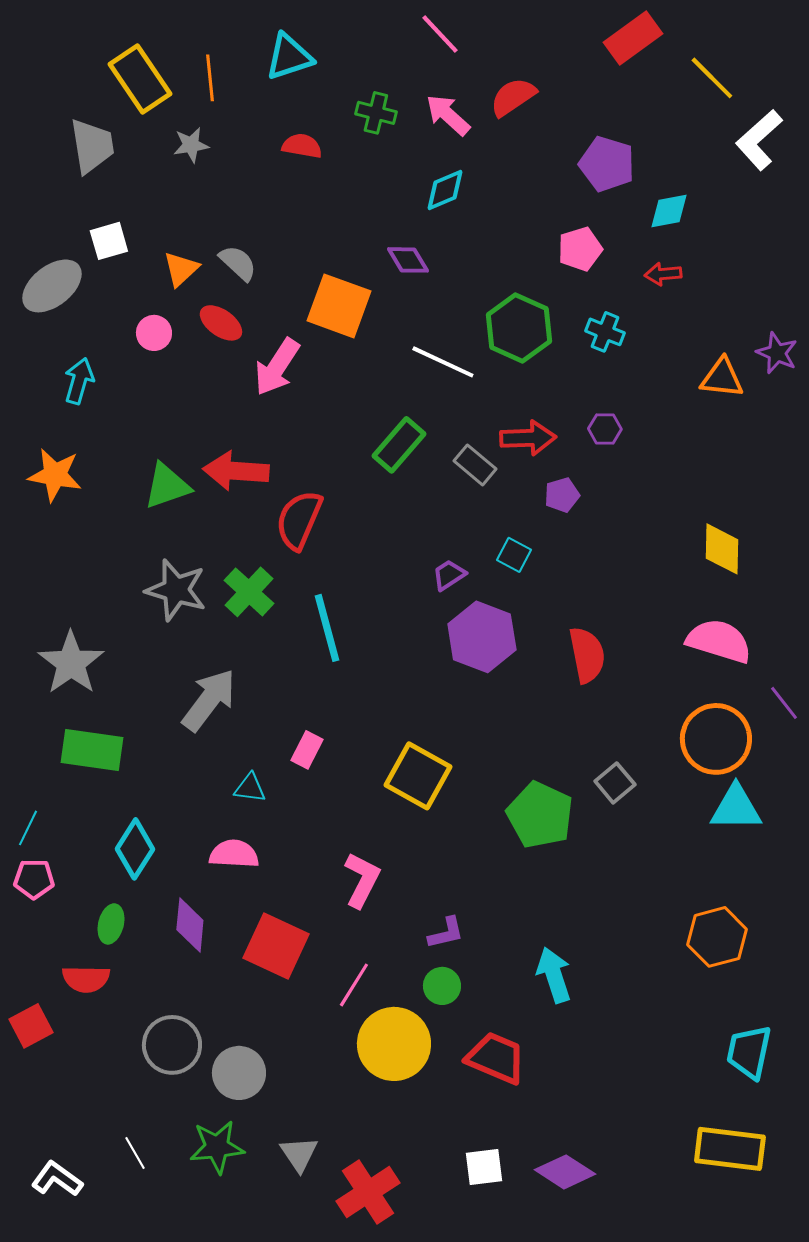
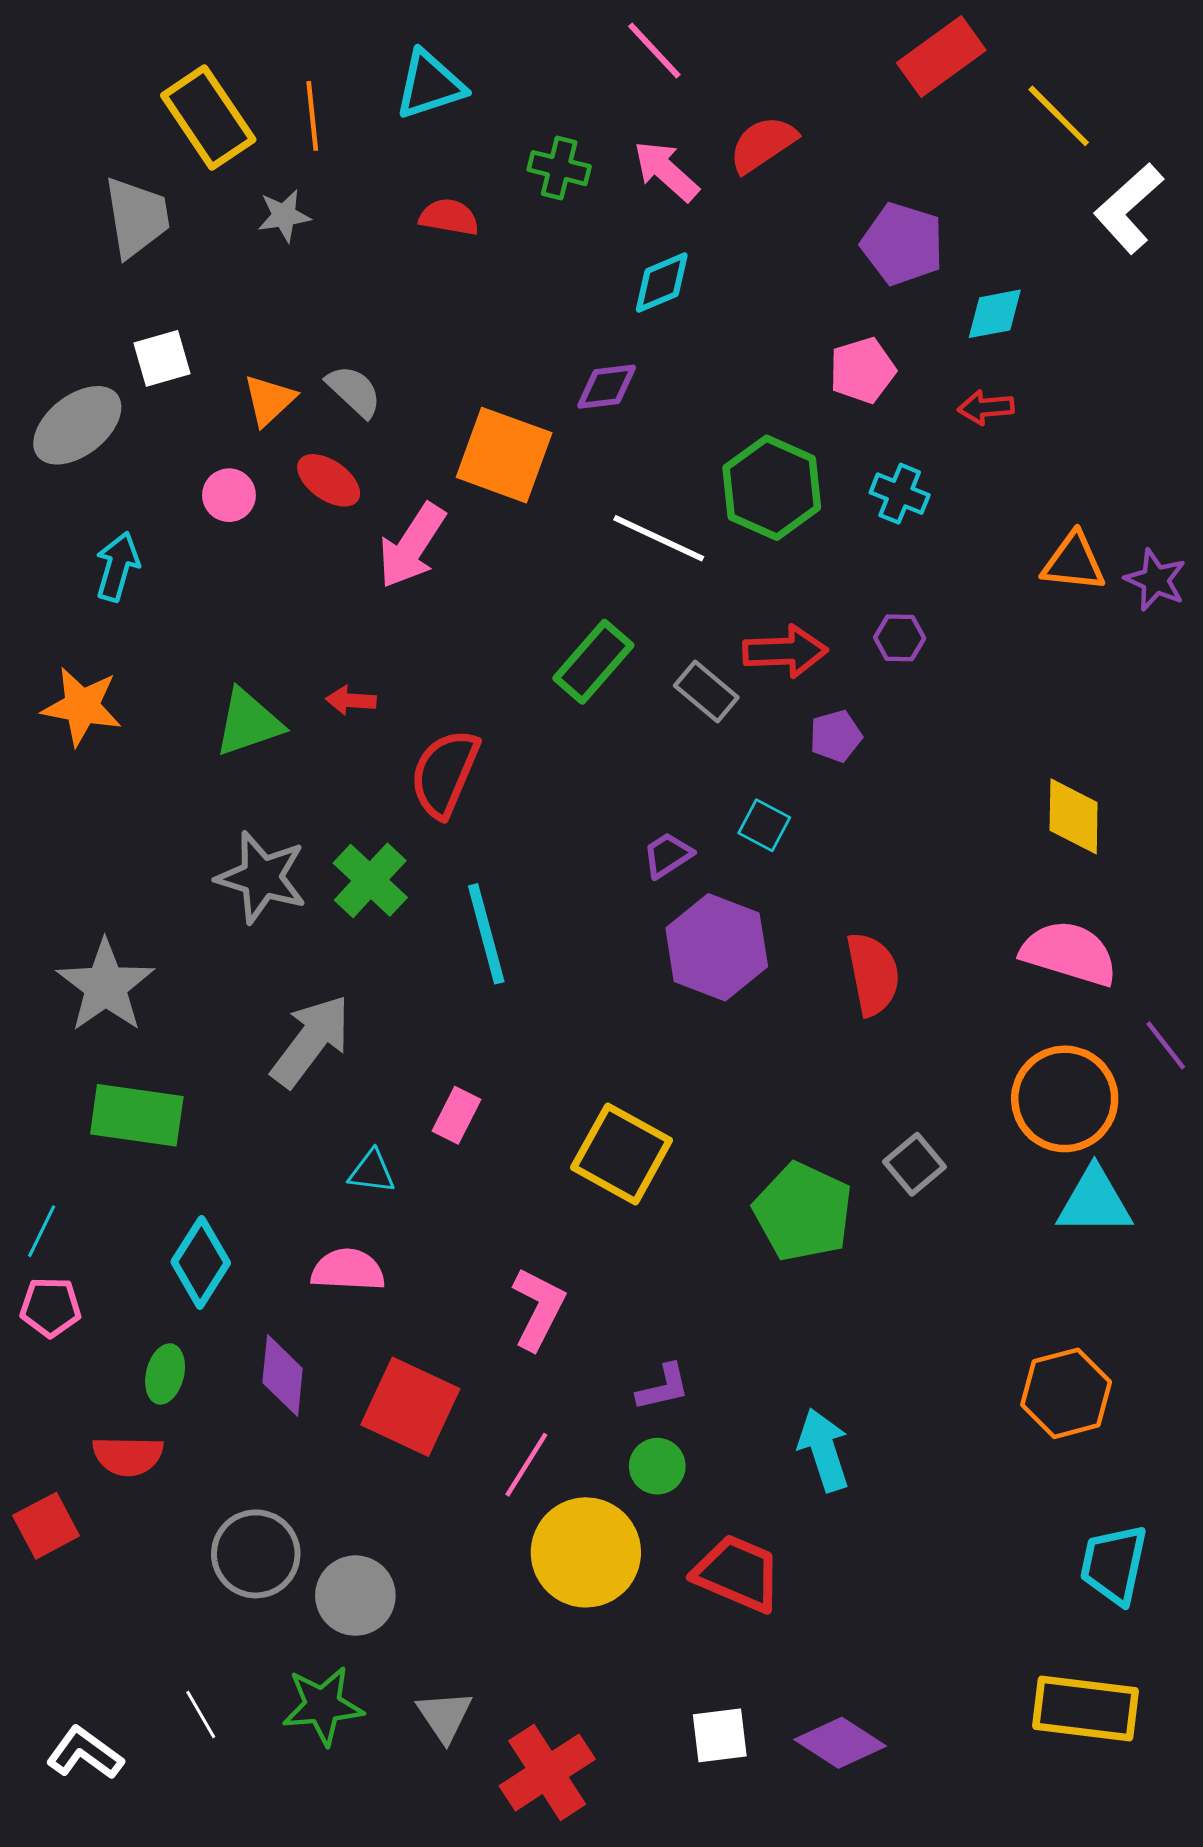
purple diamond: (408, 260) -> (607, 387), turned -66
purple star: (777, 353) -> (1155, 580), moved
red arrow: (236, 471) -> (351, 700), size x0.5

